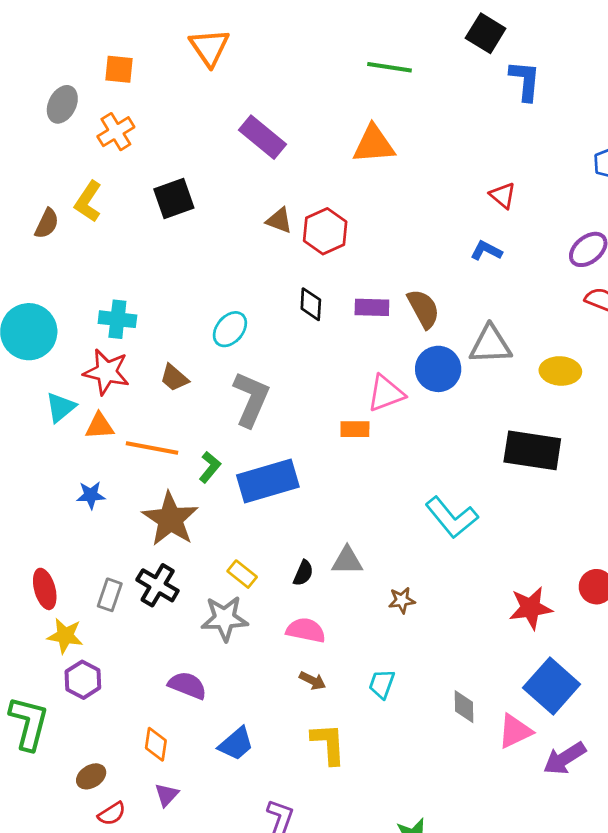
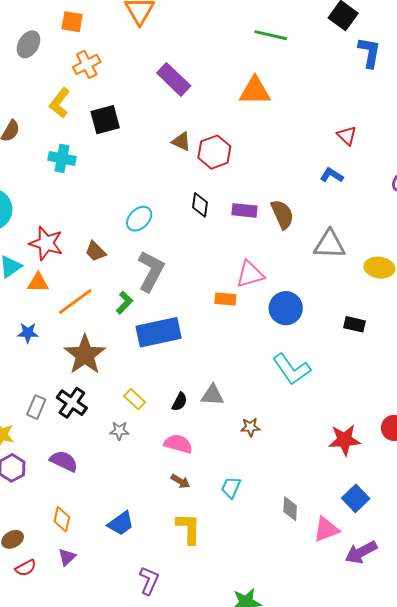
orange cross: (116, 132) -> (87, 64), moved
yellow L-shape: (88, 202) -> (60, 103), moved
cyan cross: (117, 319) -> (62, 158), moved
blue circle: (438, 369) -> (286, 308), moved
orange line: (152, 448) -> (75, 302), turned -51
black rectangle: (532, 450) -> (354, 324), size x0.5
green L-shape: (210, 467) -> (124, 303), moved
gray star: (225, 618) -> (119, 431), size x0.6
purple semicircle: (187, 685) -> (64, 461), moved
blue square: (552, 686) -> (356, 498), size x0.7

